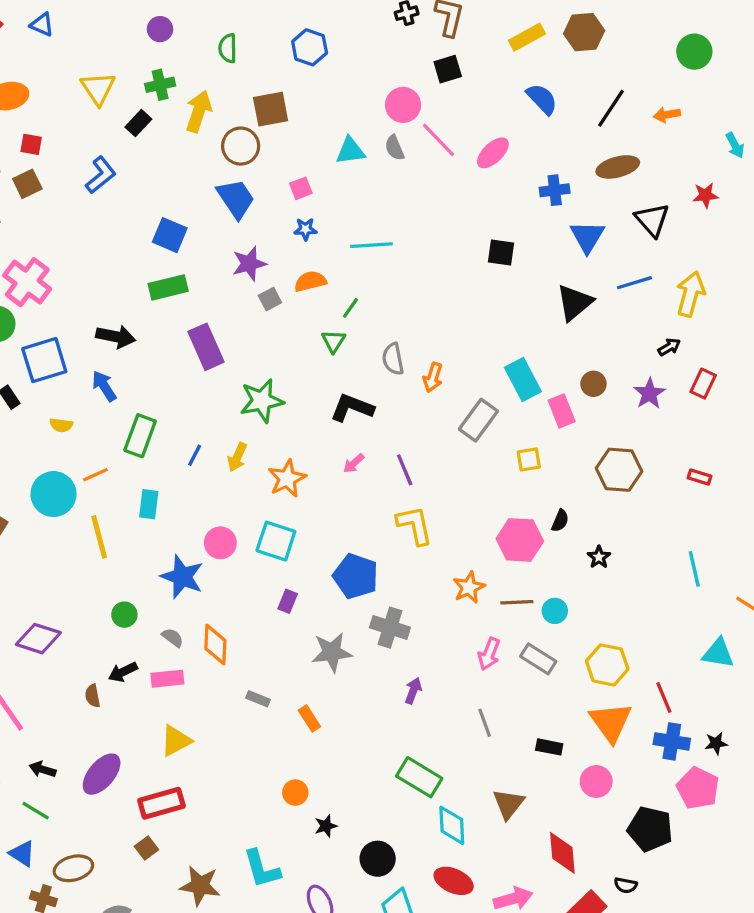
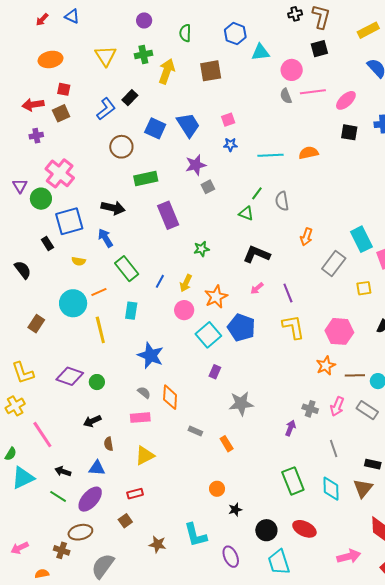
black rectangle: (138, 123) -> (130, 98), moved
pink line: (438, 140) -> (313, 92), turned -55
brown circle: (241, 146) -> (121, 147), moved
cyan triangle: (350, 151) -> (260, 52), moved
blue square: (170, 235) -> (155, 128), moved
black square: (501, 252) -> (349, 132), moved
orange semicircle: (310, 281) -> (308, 153), moved
green triangle: (334, 341) -> (246, 213), turned -42
gray semicircle: (393, 359) -> (282, 201), moved
green star: (262, 401) -> (201, 249), size x0.6
green rectangle: (140, 436) -> (127, 269), turned -60
pink hexagon: (520, 540) -> (339, 331), moved
cyan square: (276, 541) -> (208, 335), turned 30
pink circle: (220, 543) -> (184, 310), moved
blue pentagon: (356, 576) -> (241, 327), moved
green circle: (124, 615) -> (97, 382), moved
gray cross: (390, 628) -> (310, 409), moved, size x0.7
purple diamond: (38, 639) -> (70, 376), moved
black arrow: (123, 672) -> (92, 421), moved
brown semicircle: (93, 696) -> (109, 444), moved
purple ellipse: (102, 774) -> (90, 499), moved
green rectangle: (419, 777) -> (293, 481), turned 36
red rectangle: (161, 803) -> (135, 494), size x0.6
brown triangle: (508, 804) -> (363, 488), moved
cyan diamond: (452, 825) -> (331, 489), moved
blue triangle: (22, 854) -> (97, 468), moved, turned -30
red ellipse: (454, 881) -> (304, 529), moved
brown star: (200, 886) -> (158, 544), size x0.7

